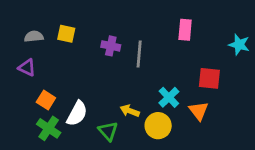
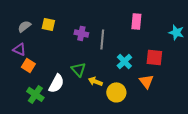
gray semicircle: (34, 36) -> (24, 26), turned -32
cyan cross: (169, 97) -> (124, 61), moved
orange square: (46, 100) -> (28, 65), moved
green triangle: (108, 131) -> (78, 69), moved

